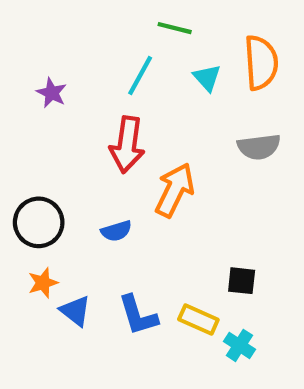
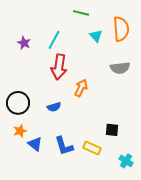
cyan line: (140, 76) -> (54, 40), moved
orange arrow: (175, 190) -> (81, 88), size x0.7
cyan cross: (239, 345) -> (126, 161), moved

